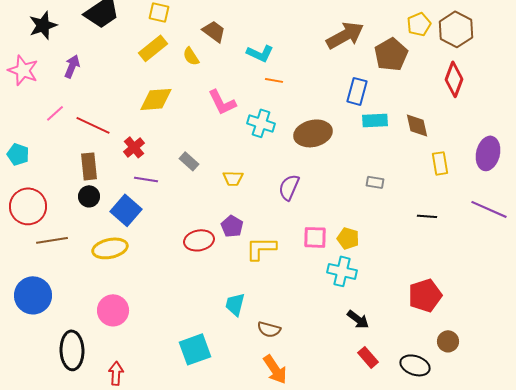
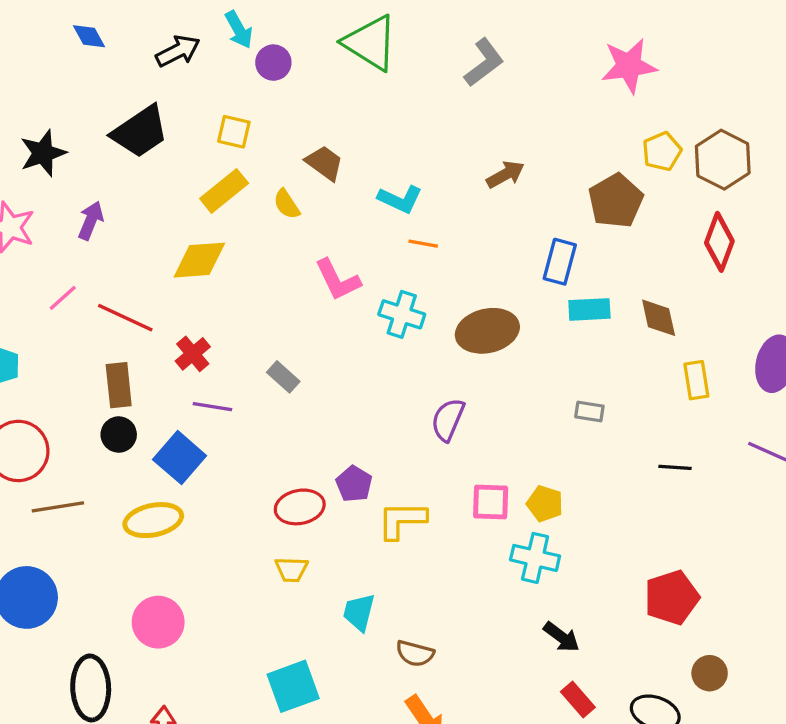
brown arrow: (345, 35) -> (505, 174), moved, size x0.6
yellow diamond: (156, 99) -> (199, 260), moved
yellow trapezoid: (233, 178) -> (291, 569), moved

